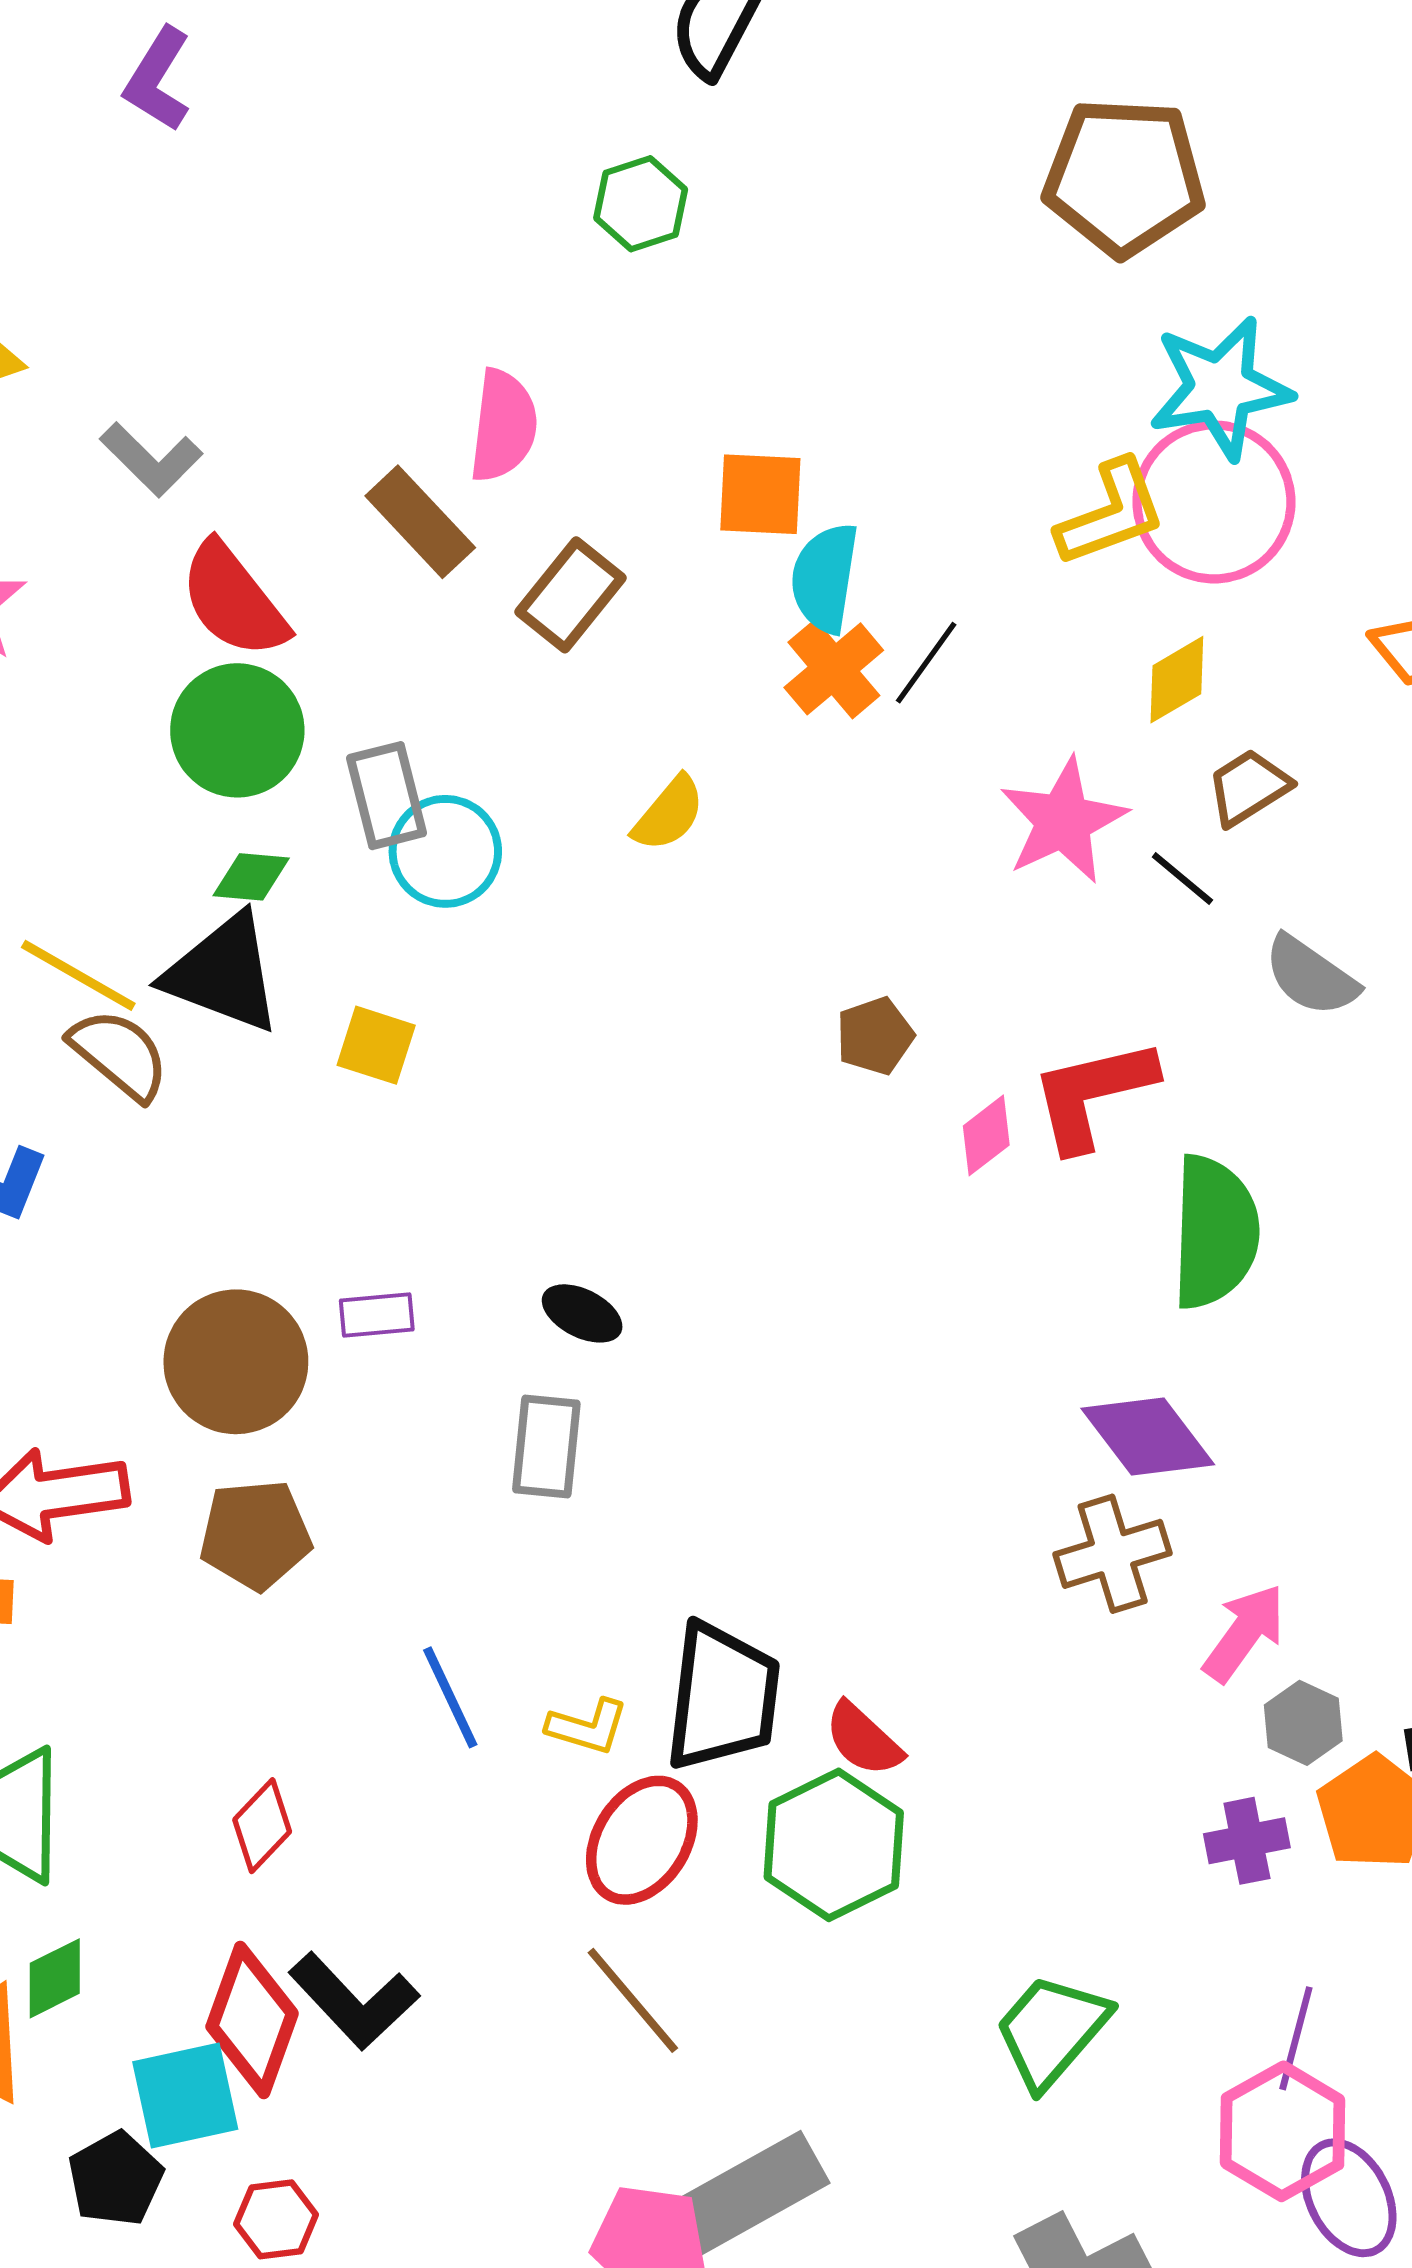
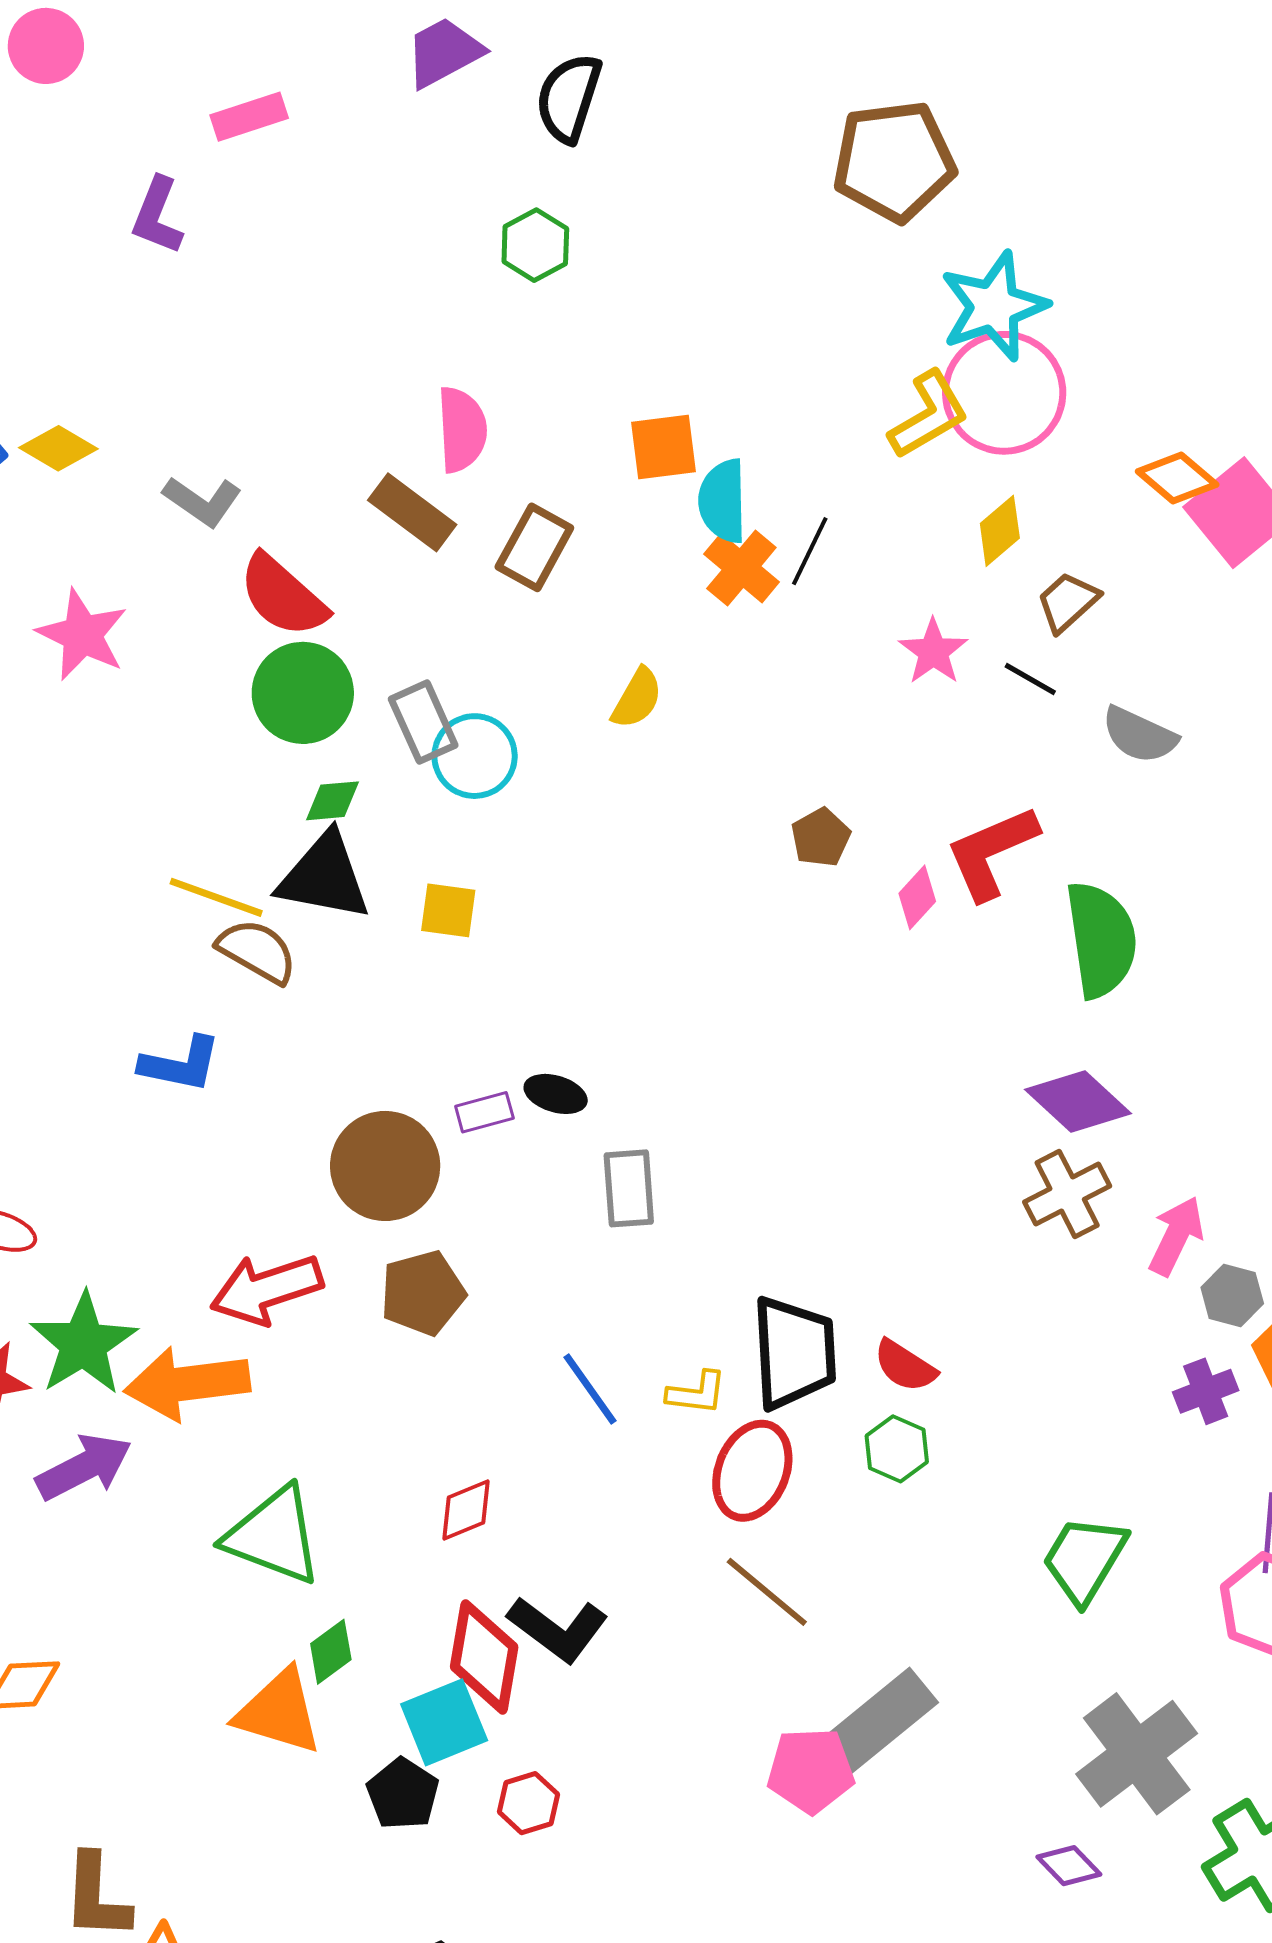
pink star: (1063, 821) -> (933, 652), size x0.7
black ellipse: (582, 1313) -> (556, 1094), moved
red diamond: (262, 1826) -> (466, 1510), turned 34
green hexagon: (834, 1845) -> (897, 1449), size x0.6

